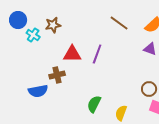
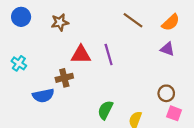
cyan cross: (33, 35) -> (19, 63), moved
purple line: (97, 54) -> (109, 55), turned -36

